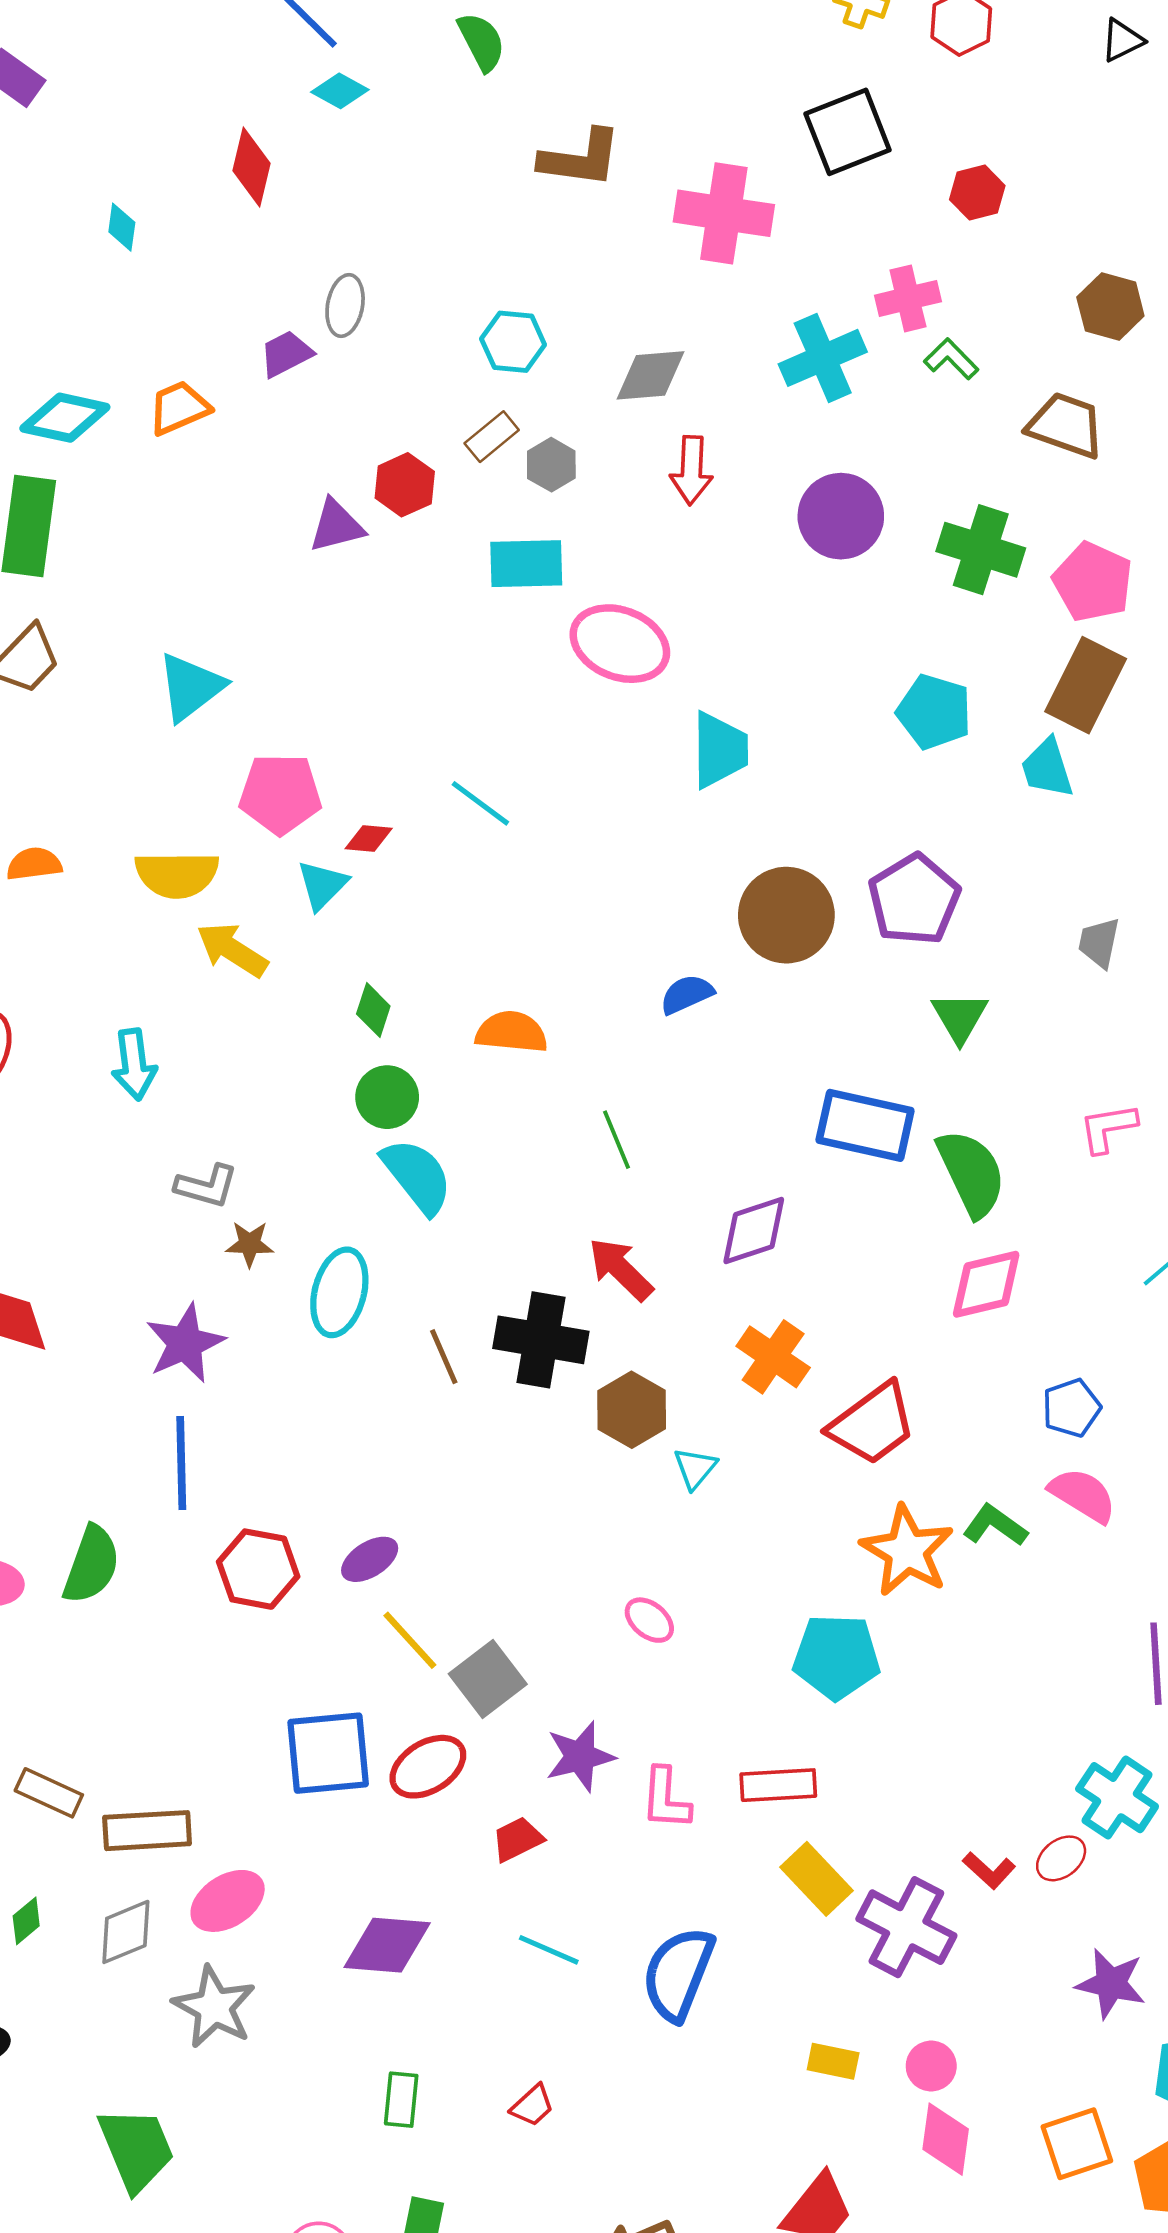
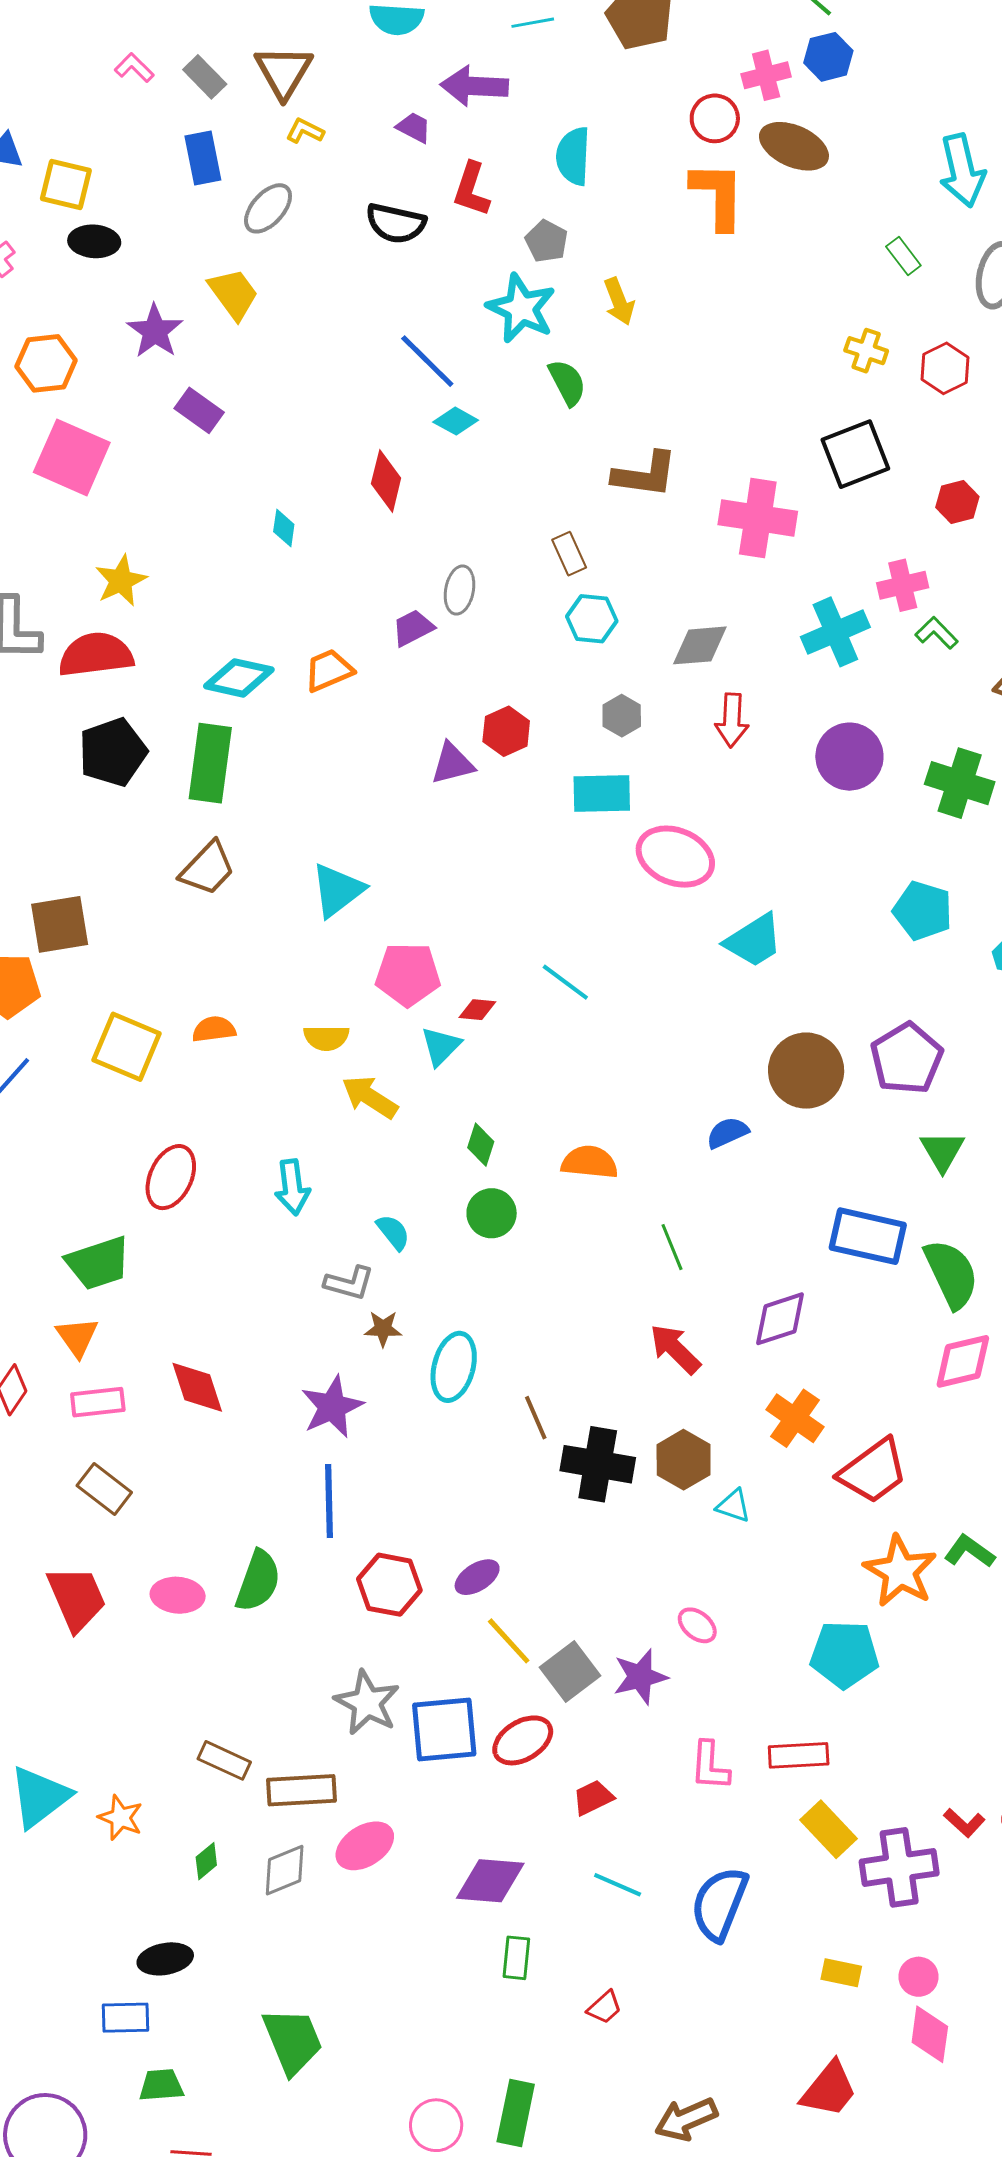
brown rectangle: (492, 437) -> (569, 554), moved, turned -75
cyan trapezoid: (720, 750) -> (754, 941), turned 58
yellow semicircle: (177, 875) -> (326, 1038), size x0.7
cyan semicircle: (417, 1176) -> (393, 1232), moved, size x0.6
black cross: (541, 1340) -> (598, 1464), moved
cyan triangle: (695, 1468) -> (733, 1506), turned -51
purple star: (580, 1757) -> (640, 1677), moved
purple cross: (906, 1927) -> (899, 1867), turned -36
gray star: (214, 2007) -> (367, 1703), moved
green rectangle: (401, 2100) -> (516, 1958), moved

